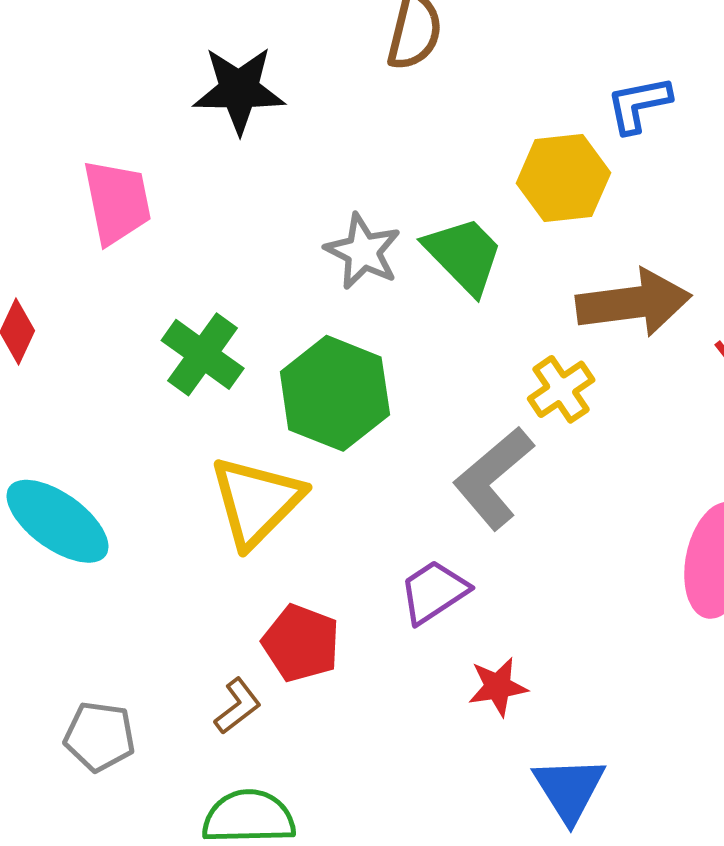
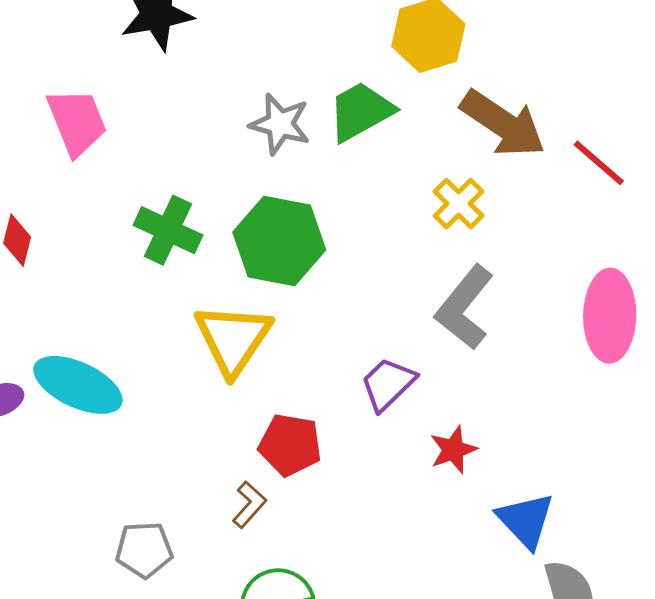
green trapezoid: (464, 255) -> (361, 111), turned -64
brown arrow: (634, 303) -> (503, 124), turned 52
gray L-shape: (493, 478) -> (465, 307), moved

